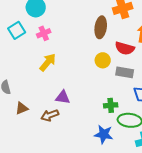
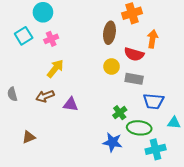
green cross: (111, 105) -> (120, 113), turned -32
brown triangle: (22, 108) -> (29, 137), moved
brown arrow: (50, 115) -> (45, 96), moved

